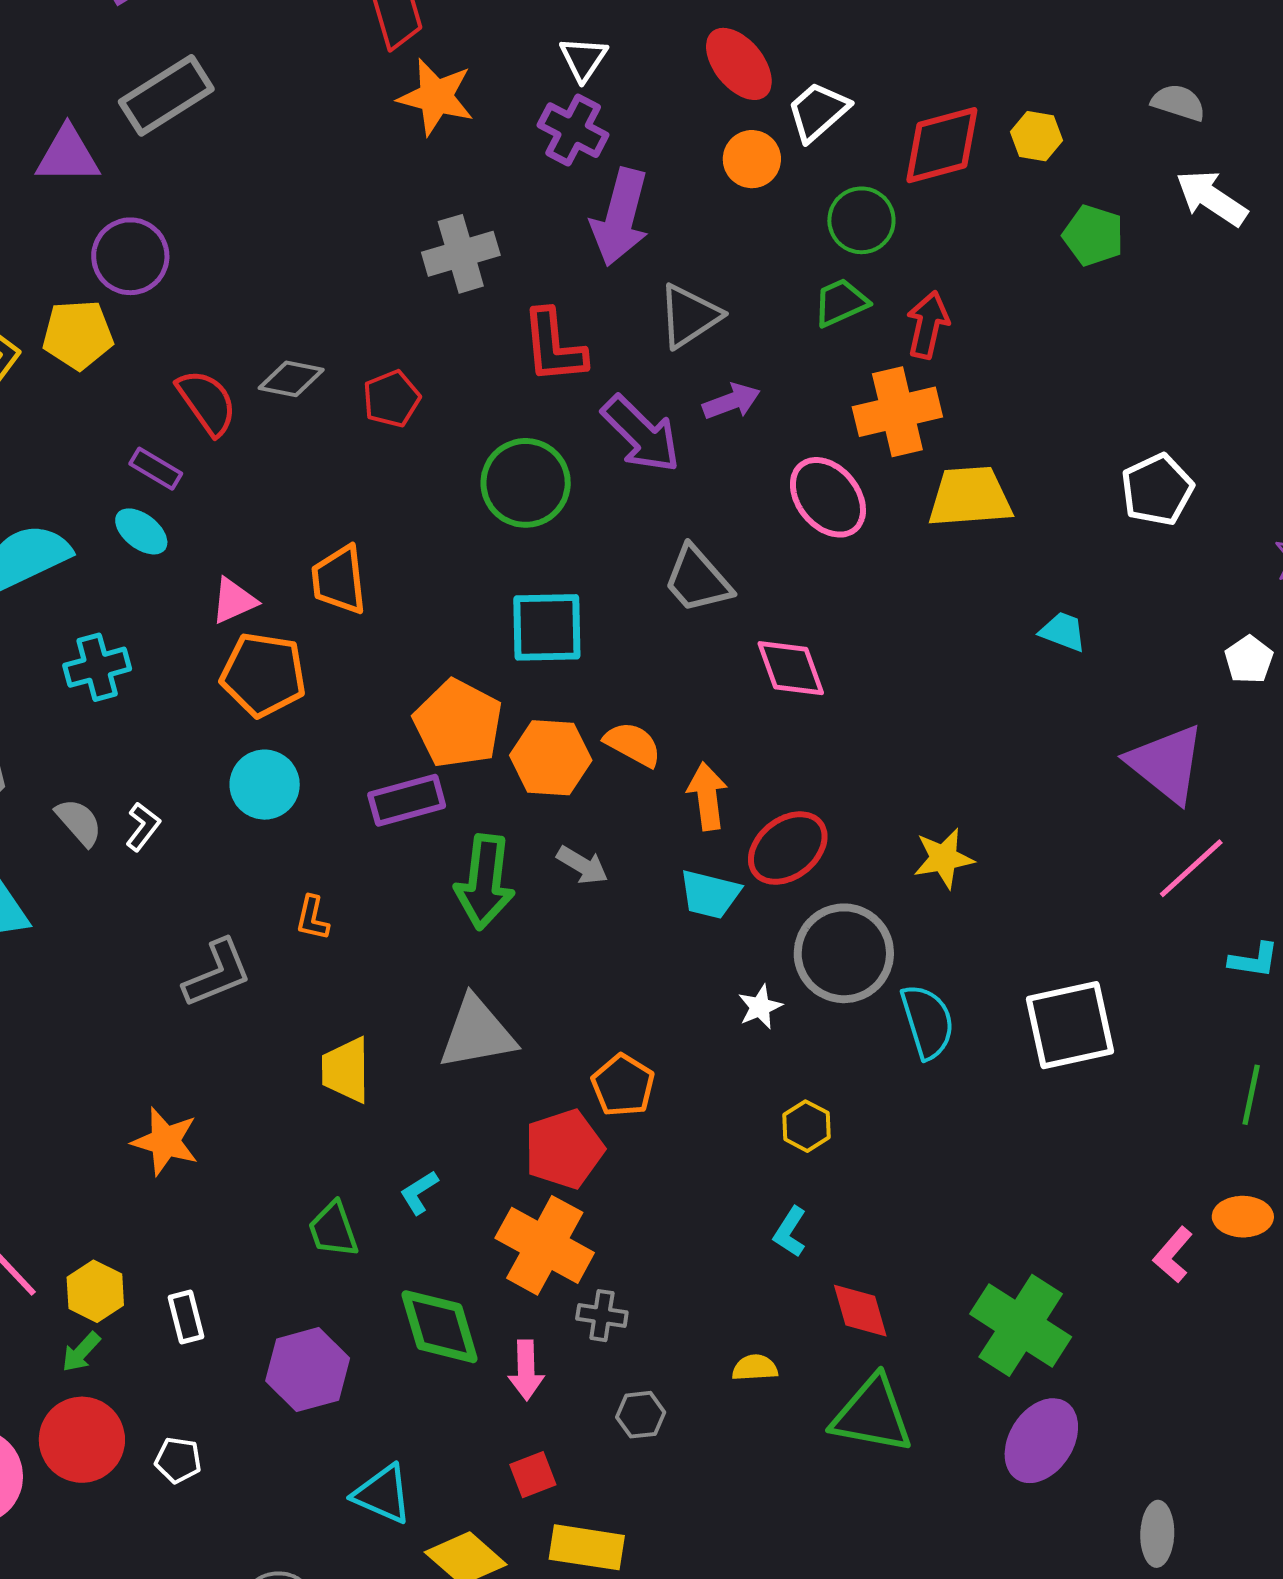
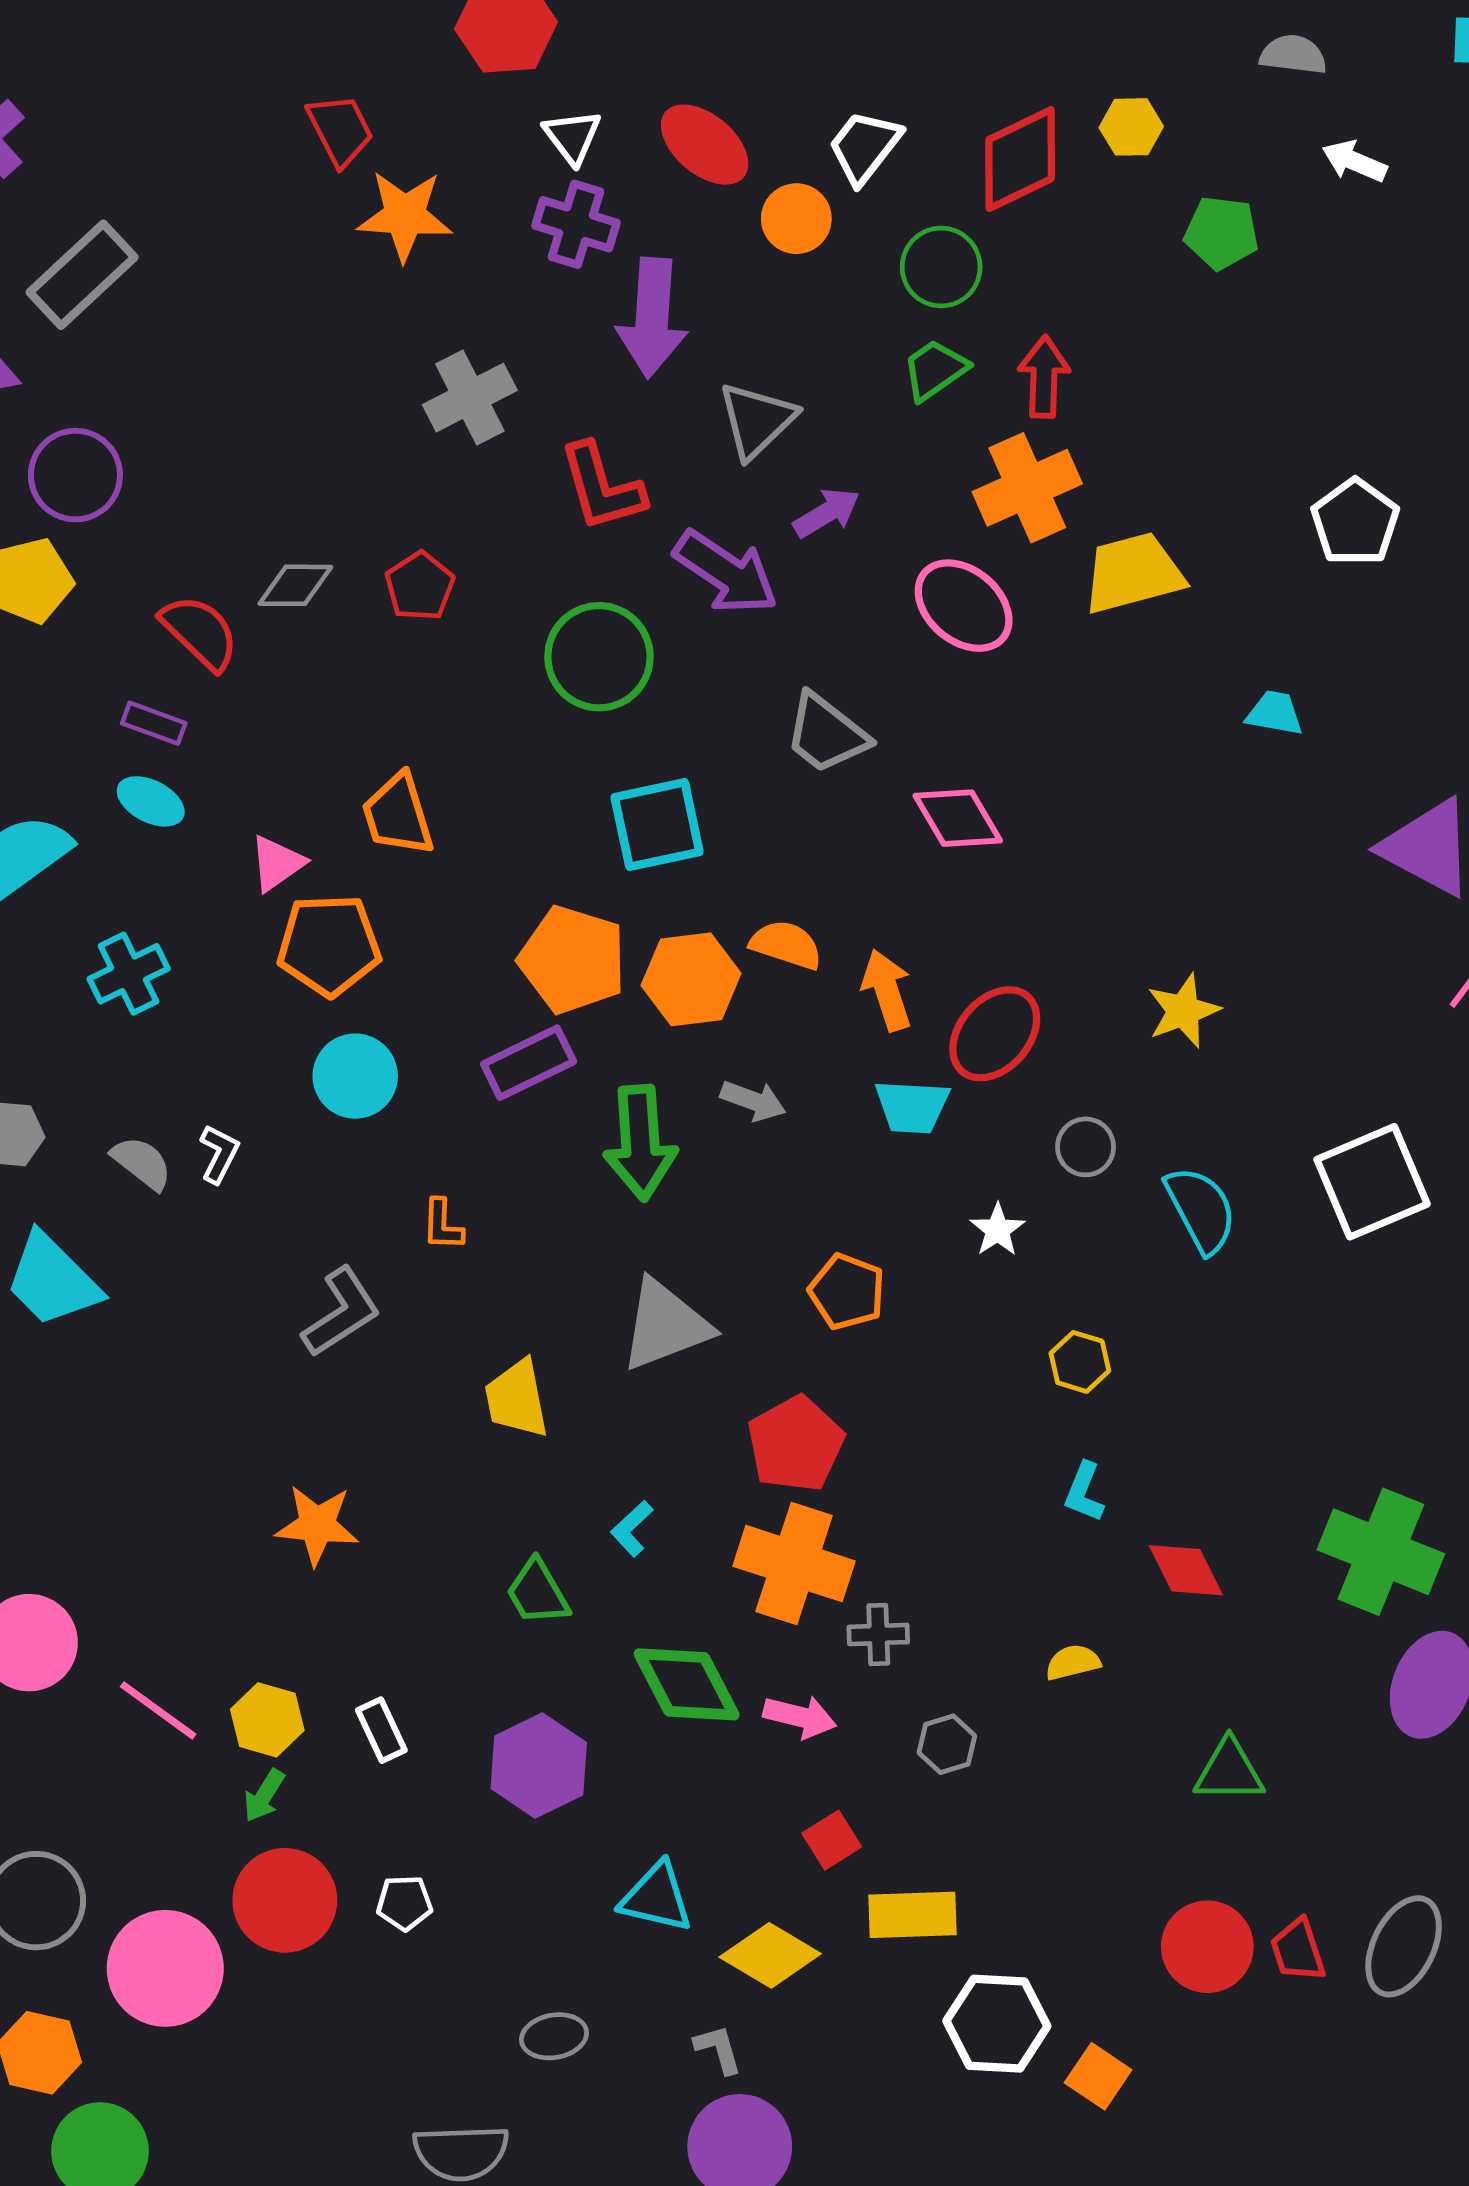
red ellipse: (739, 64) -> (705, 145), moved
white arrow: (1211, 198) -> (1354, 161), size x0.7
gray circle: (844, 953) -> (1086, 1147), size x0.5
orange pentagon: (623, 1085) -> (847, 1292), moved
pink arrow: (526, 1370) -> (800, 1717), turned -64
green triangle: (872, 1415) -> (1229, 1771), moved, size x0.7

